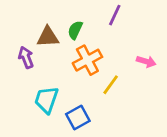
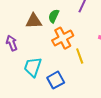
purple arrow: (26, 57) -> (12, 43), moved
yellow line: (111, 85) -> (80, 56), turned -56

